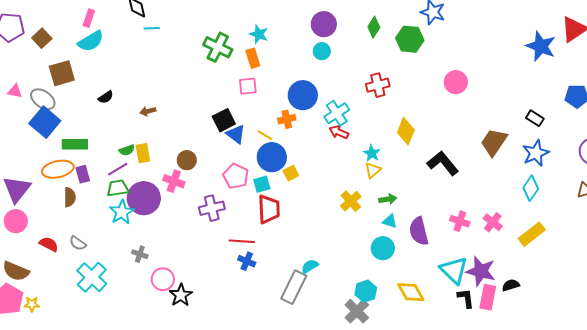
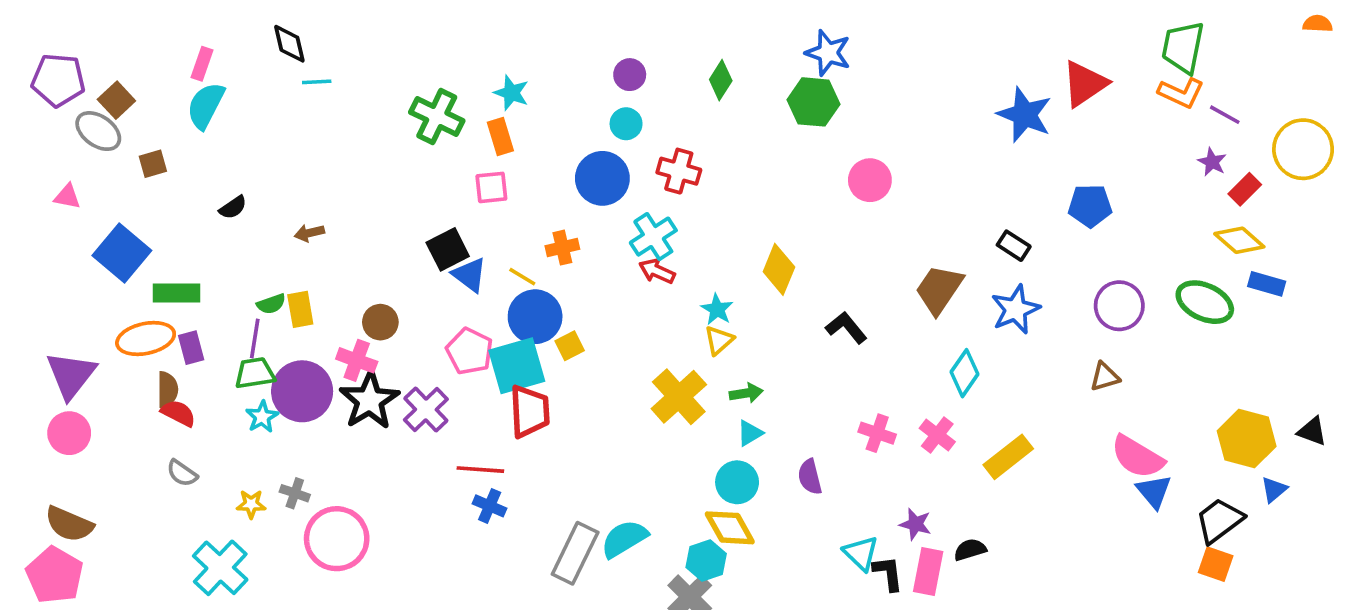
purple circle: (324, 24) -> (630, 75), size x0.7
green hexagon: (410, 39) -> (813, 102), moved
cyan semicircle: (91, 41) -> (206, 106), turned 148
brown square: (62, 73) -> (153, 164), size x0.6
red cross: (378, 85) -> (679, 171), moved, turned 30
blue circle: (303, 95) -> (602, 178), moved
gray ellipse: (43, 99) -> (98, 131), moved
black L-shape: (443, 163) -> (846, 328), size x0.7
purple line: (118, 169) -> (255, 339), turned -50
cyan square: (262, 184) -> (517, 366), size x1.8
cyan diamond: (531, 188) -> (965, 373), moved
yellow cross: (351, 201) -> (679, 397), size x1.4
purple cross: (212, 208) -> (426, 409), turned -30
cyan star: (122, 212) -> (262, 417), size x0.7
cyan triangle: (390, 221) -> (750, 433), turned -49
purple semicircle: (419, 231) -> (810, 477), moved, size x0.7
red semicircle: (49, 244) -> (178, 413), moved
cyan semicircle: (310, 266) -> (624, 539), moved, size x1.5
cyan triangle: (454, 270) -> (861, 553), moved, size x0.7
purple star: (481, 271) -> (915, 524), size x0.6
cyan cross: (92, 277) -> (220, 568), moved
pink circle: (163, 279) -> (337, 539), size x1.5
yellow diamond: (411, 292) -> (730, 528), moved
black star: (181, 295) -> (369, 400), moved, size x1.4
yellow star: (32, 304) -> (251, 504), moved

